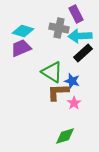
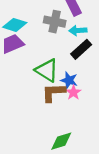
cyan arrow: (80, 36) -> (78, 30), size x0.7
pink star: (74, 103) -> (73, 92), moved

